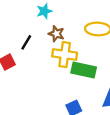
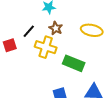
yellow cross: (65, 55) -> (46, 47), moved

